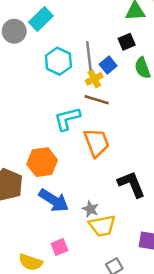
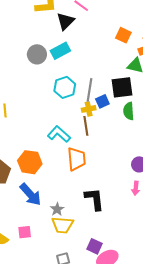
black square: (127, 42) -> (122, 87), size x1.6
brown line: (97, 100) -> (86, 126), turned 48
cyan L-shape: (67, 119) -> (59, 134), turned 40

